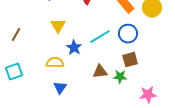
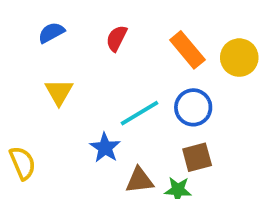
blue star: (74, 48) -> (105, 148), moved
yellow semicircle: (55, 63) -> (23, 163), moved, turned 66

